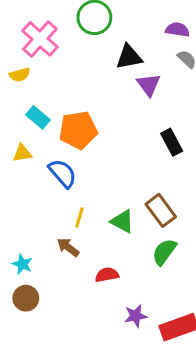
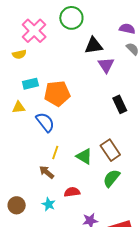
cyan rectangle: (38, 117) -> (30, 84), turned -56
cyan star: (22, 264) -> (49, 204), moved

